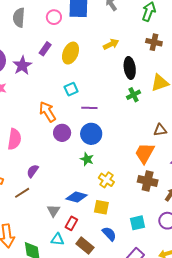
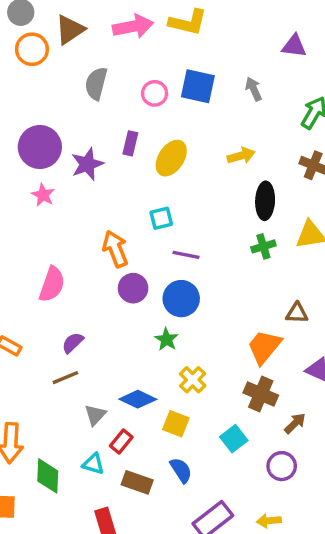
purple rectangle: (45, 49) -> (130, 143), turned -32
brown line: (22, 193) -> (65, 378), moved
cyan square: (138, 223) -> (234, 439), moved, turned -35
brown rectangle: (85, 246) -> (137, 482), turned -30

